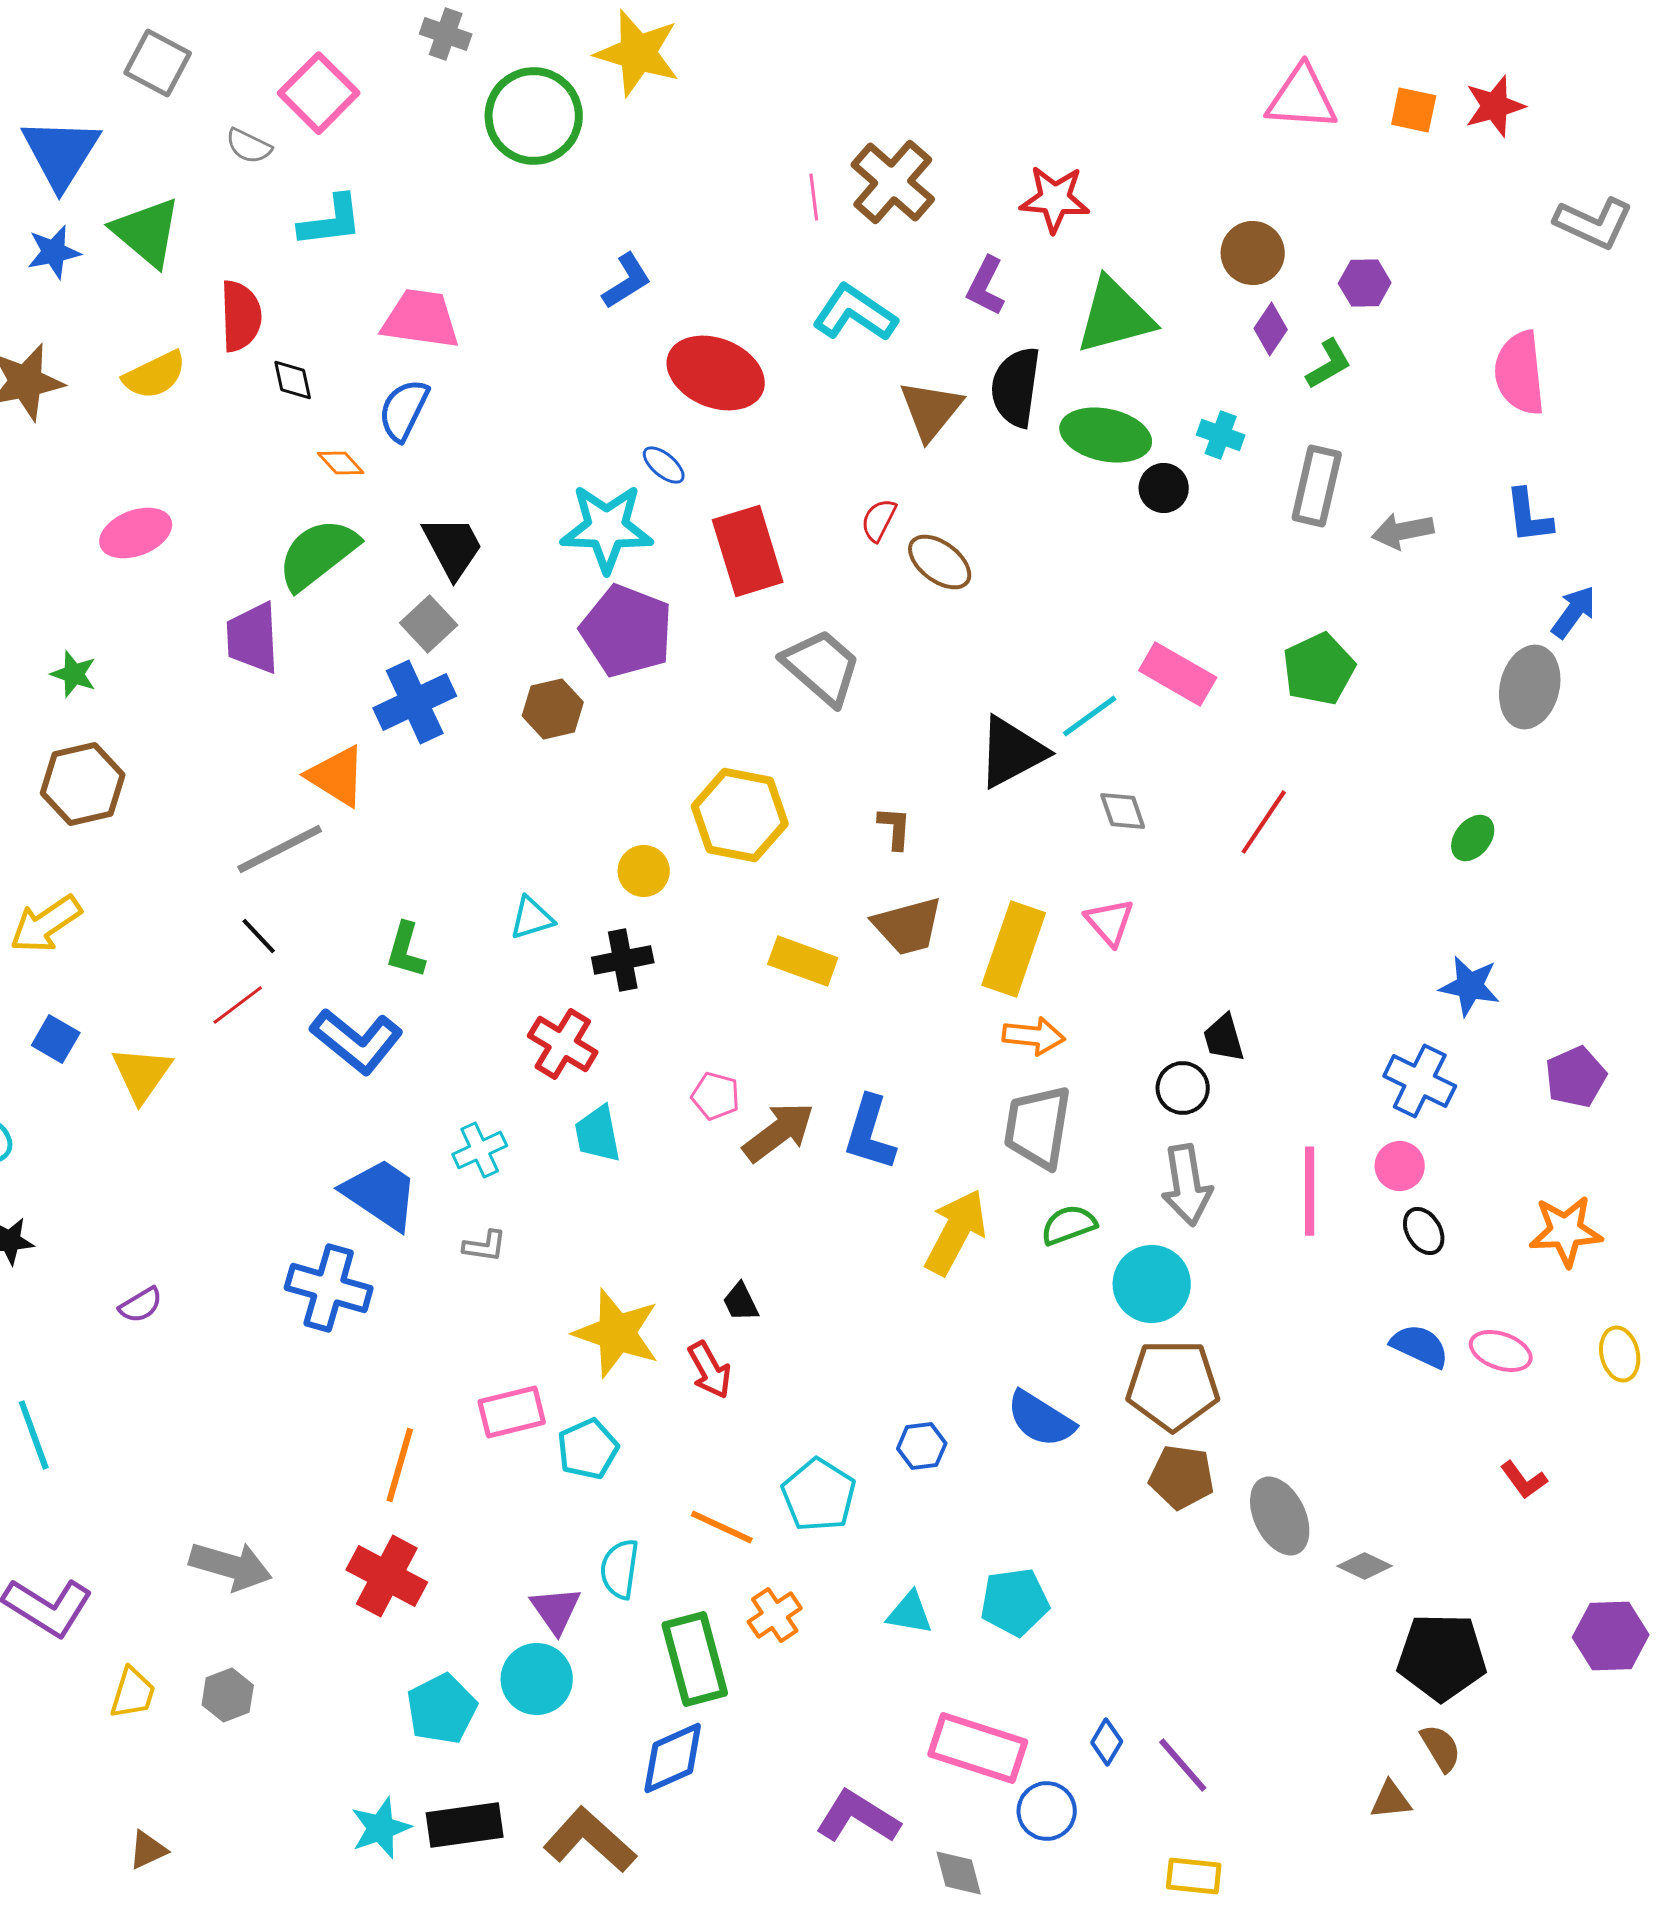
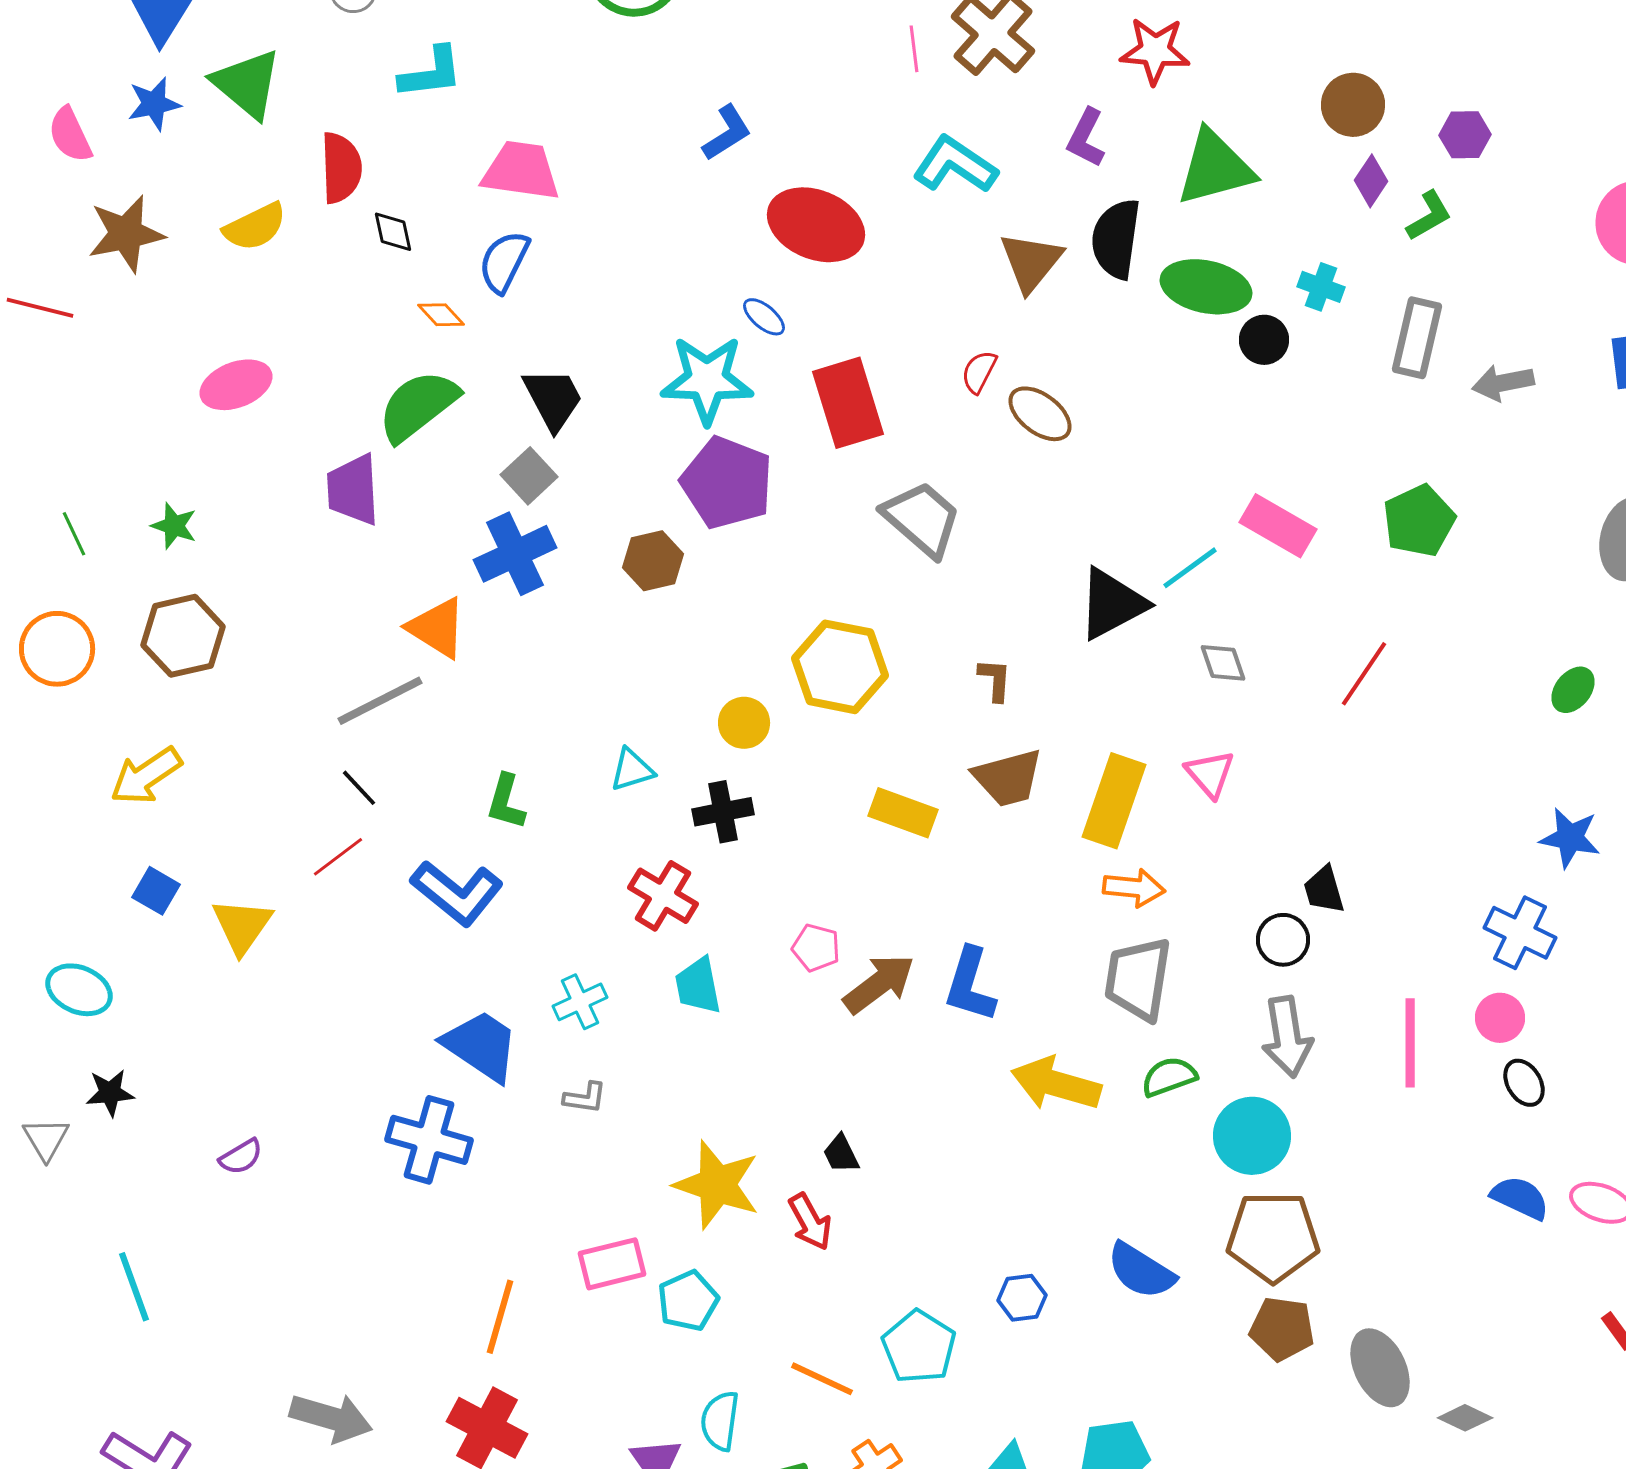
yellow arrow: (956, 1232) -> (1056, 1084), turned -102

